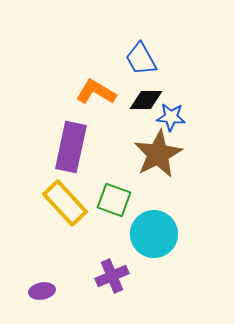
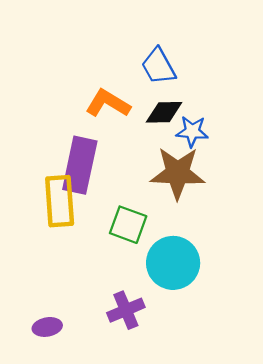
brown star: (158, 154) -> (178, 173), turned 30
yellow rectangle: (65, 203) -> (60, 201), moved, turned 39

